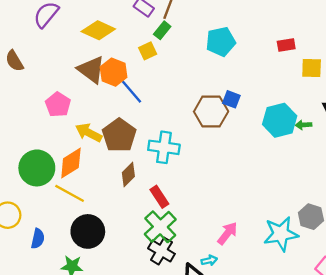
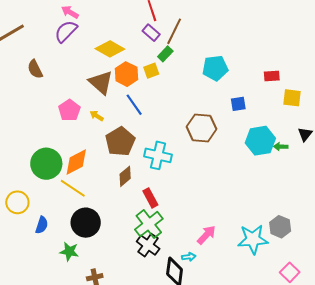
orange hexagon: (114, 72) -> (126, 74), moved
blue square: (231, 99) -> (238, 104), moved, turned -35
yellow arrow: (89, 133) -> (97, 116), moved, size x0.6

